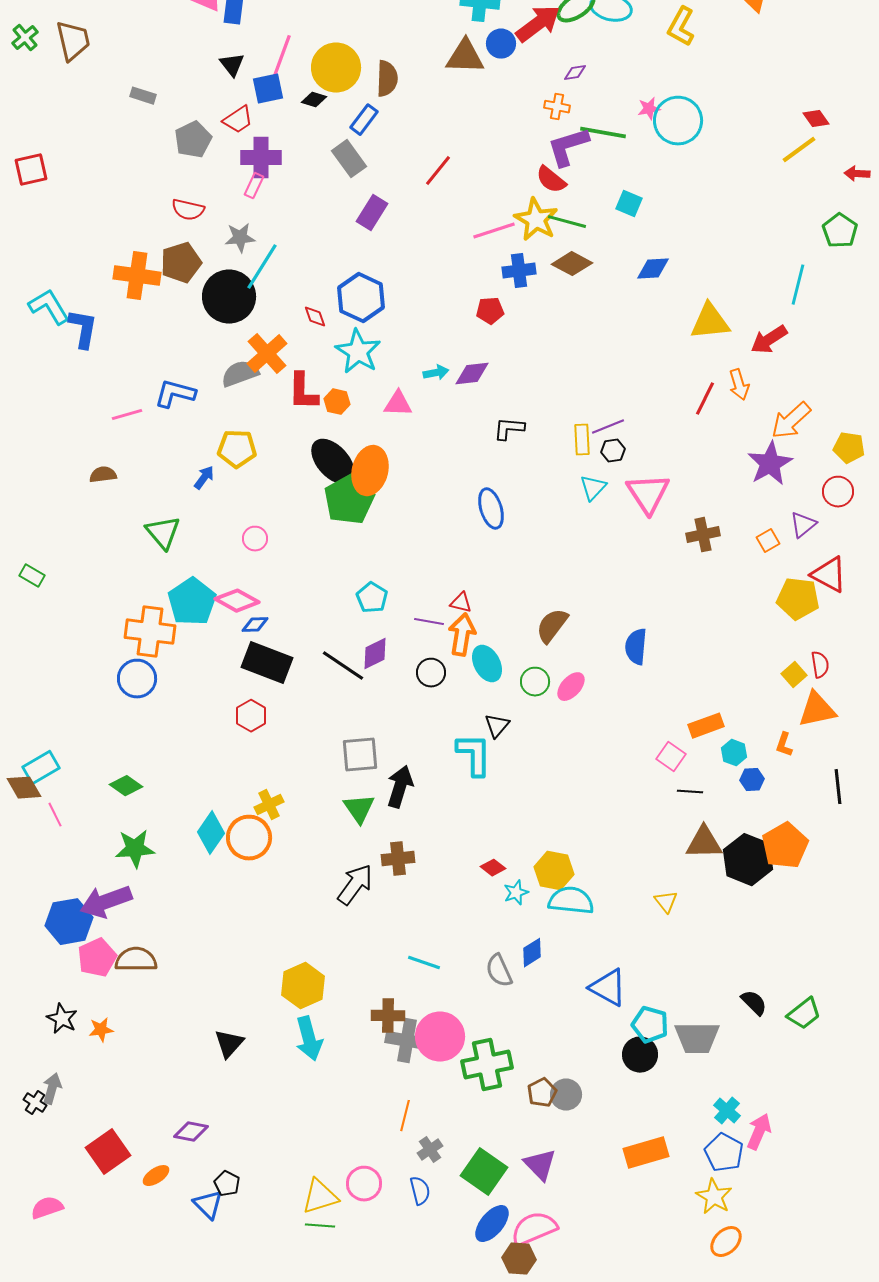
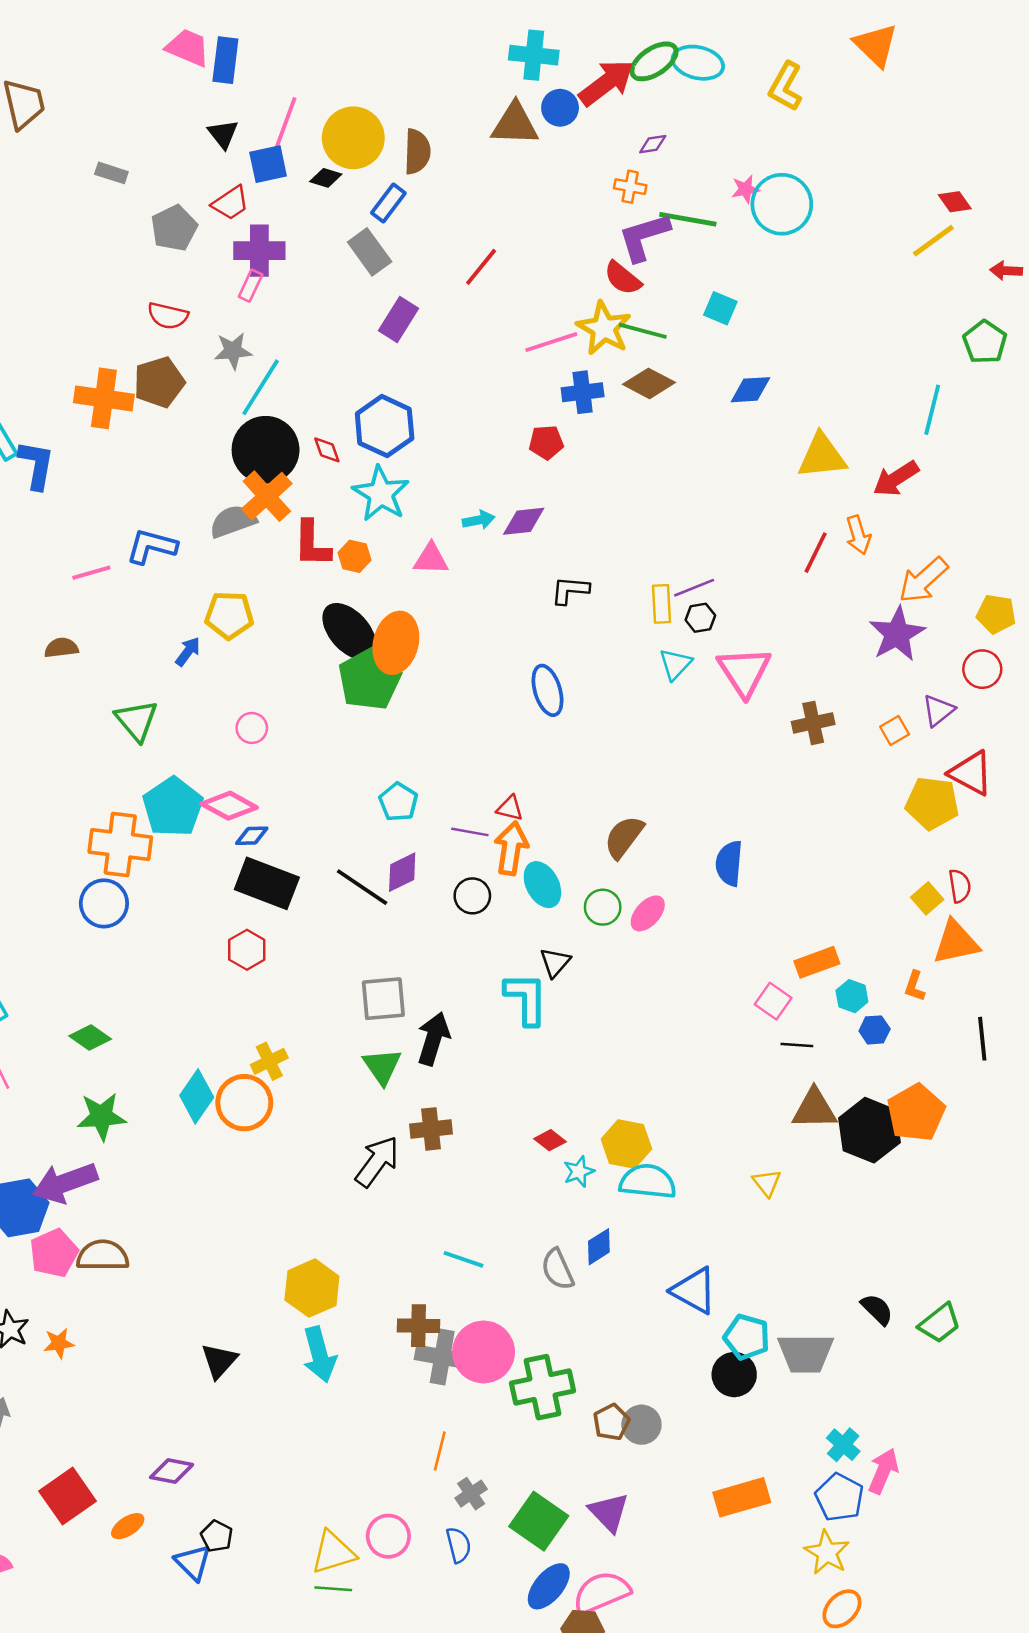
black circle: (229, 297) -> (266, 450), moved

